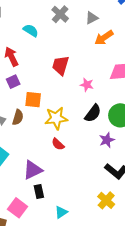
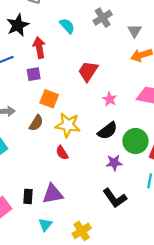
gray triangle: (92, 18) -> (135, 31), turned -48
brown semicircle: (18, 117) -> (36, 123), moved
purple triangle: (33, 170) -> (53, 194), moved
yellow cross: (106, 200) -> (82, 231), moved
cyan triangle: (61, 212) -> (45, 225), turned -32

